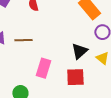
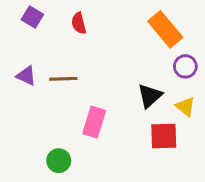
red square: (75, 77) -> (164, 136), moved

